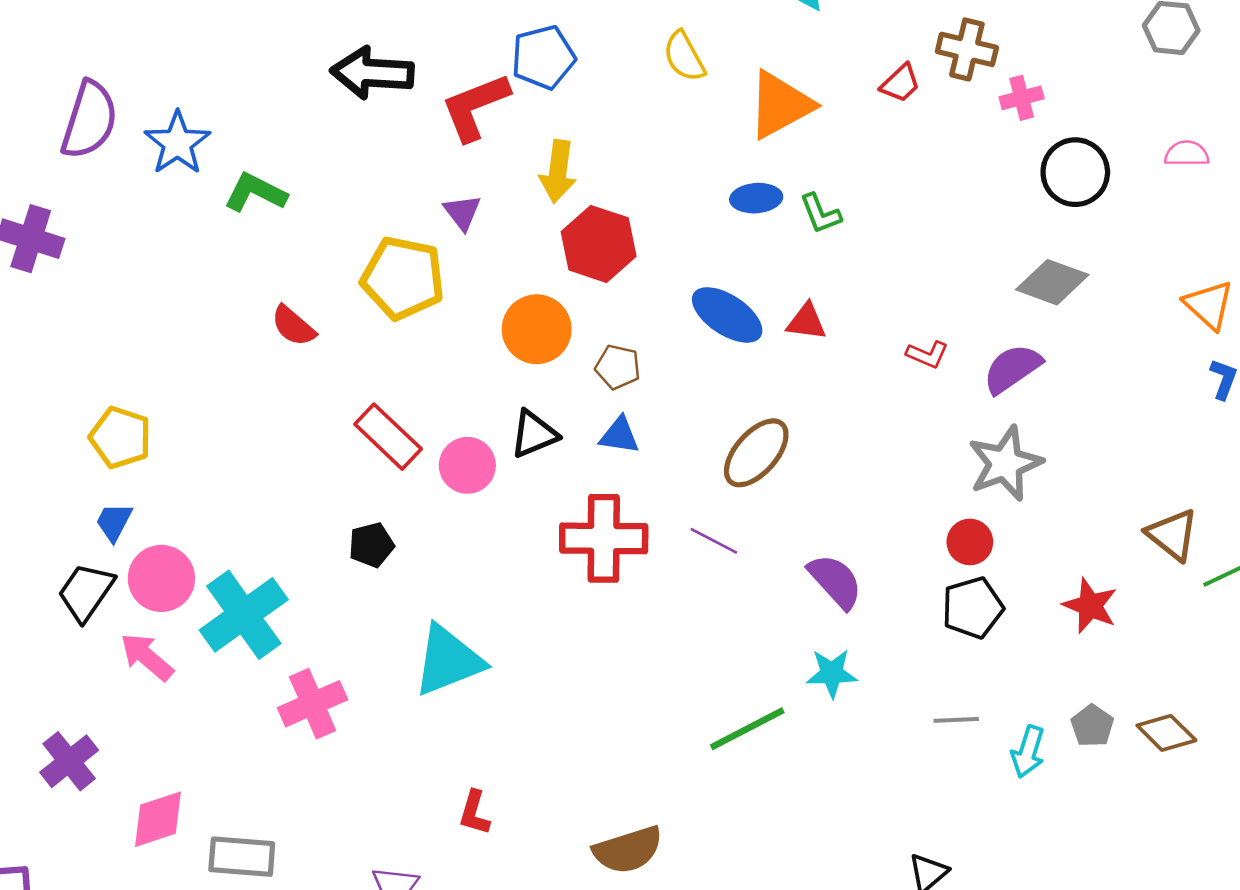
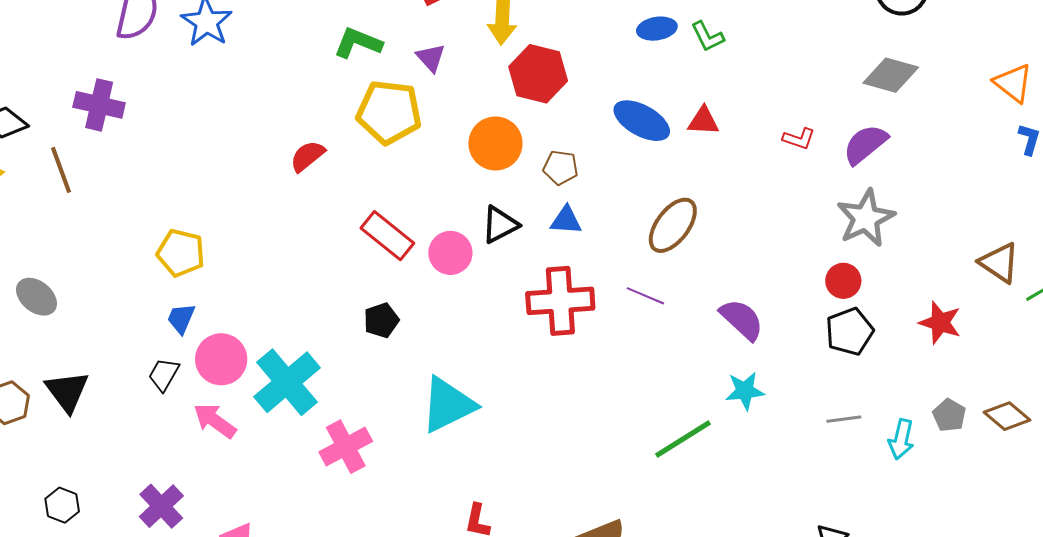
green L-shape: (255, 193) -> (358, 43), moved
red semicircle: (293, 326) -> (307, 156), turned 105
black trapezoid: (86, 592) -> (164, 375), size x0.7

